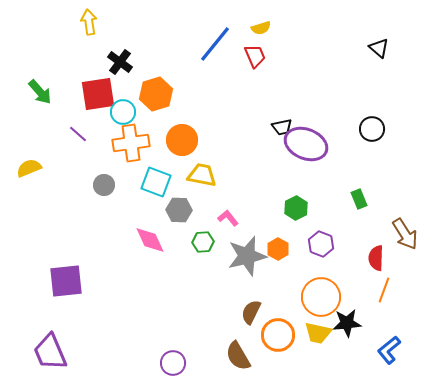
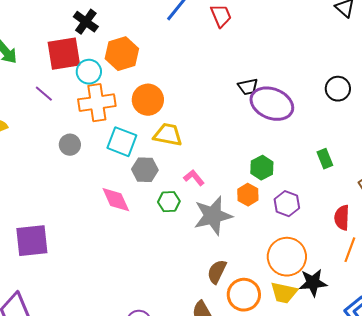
orange hexagon: (278, 249) -> (248, 195), moved

